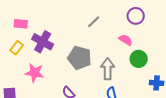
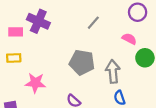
purple cross: (43, 42) -> (38, 21), moved
yellow rectangle: (17, 48) -> (14, 58), turned 56

